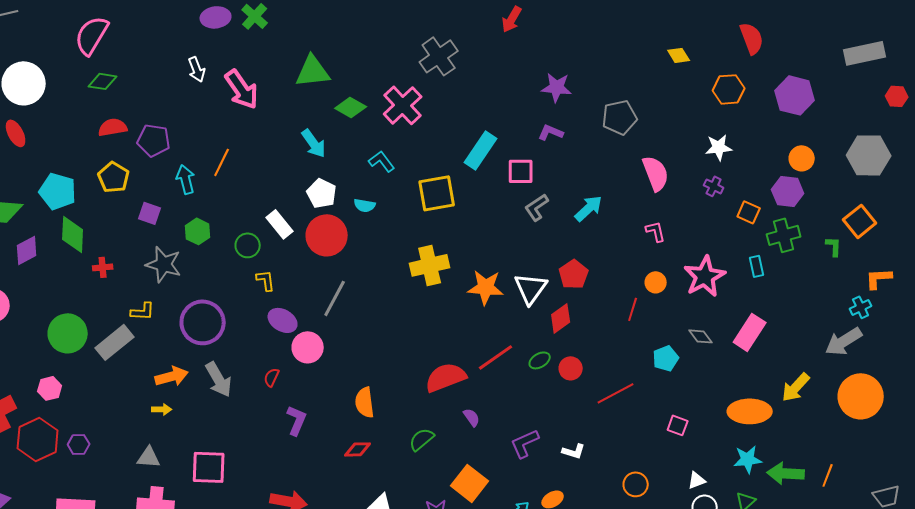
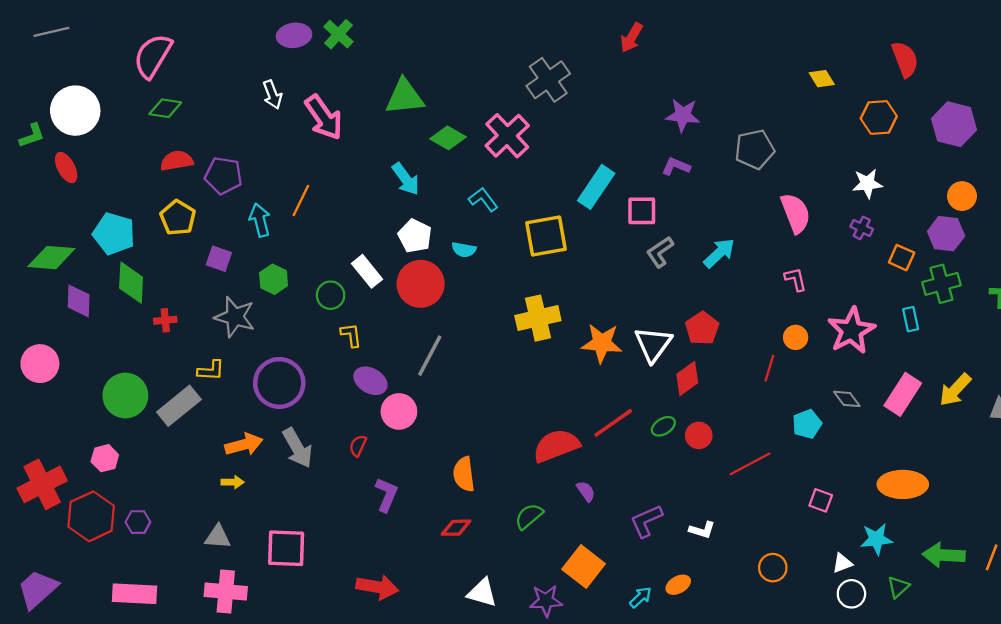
purple diamond: (27, 250) -> (79, 301), turned -60
yellow arrow: (796, 387) -> (955, 390), moved
cyan star: (748, 459) -> (877, 539), moved

